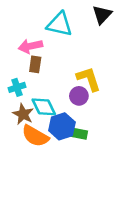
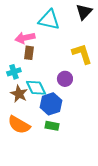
yellow L-shape: (89, 79) -> (82, 54), moved
green rectangle: (79, 134) -> (52, 126), moved
orange semicircle: (35, 136) -> (19, 125), moved

